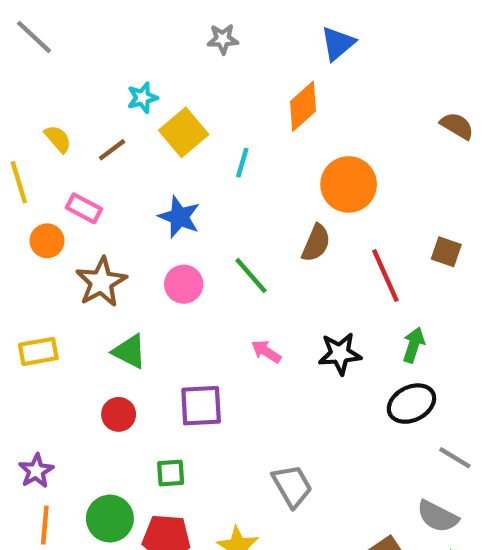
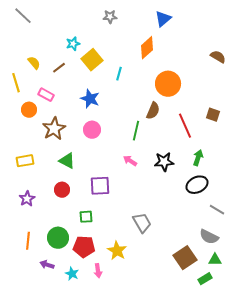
green line: (251, 276) -> (136, 131), moved, turned 54
purple star: (36, 471) -> (27, 199), moved

